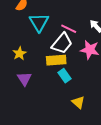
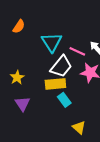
cyan triangle: (39, 22) -> (52, 42), moved
pink line: (69, 29) -> (77, 51), moved

